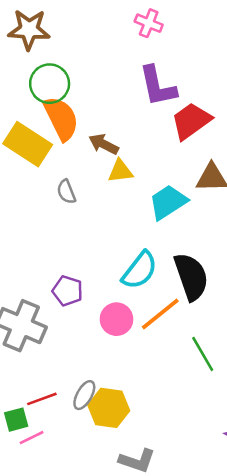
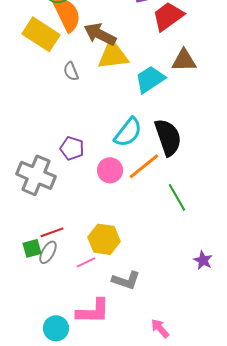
brown arrow: (104, 144) -> (100, 34), size x1.4
yellow triangle: (120, 171) -> (113, 55), size x1.6
gray ellipse: (84, 395) -> (48, 252), moved
pink line: (32, 438) -> (86, 262), moved

